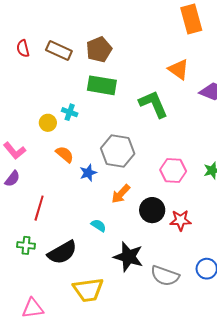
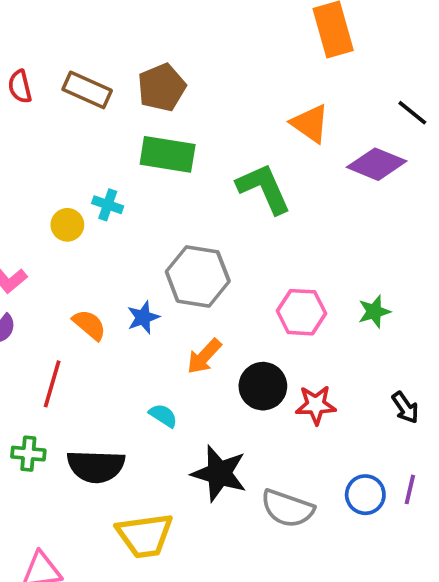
orange semicircle: (65, 154) -> (89, 325), moved
black semicircle: (62, 252) -> (96, 466), turned 32

